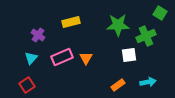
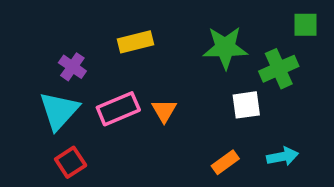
green square: (160, 13) -> (305, 25), turned -32
cyan triangle: (31, 58) -> (59, 111), size x1.6
red square: (27, 85) -> (71, 162), moved

